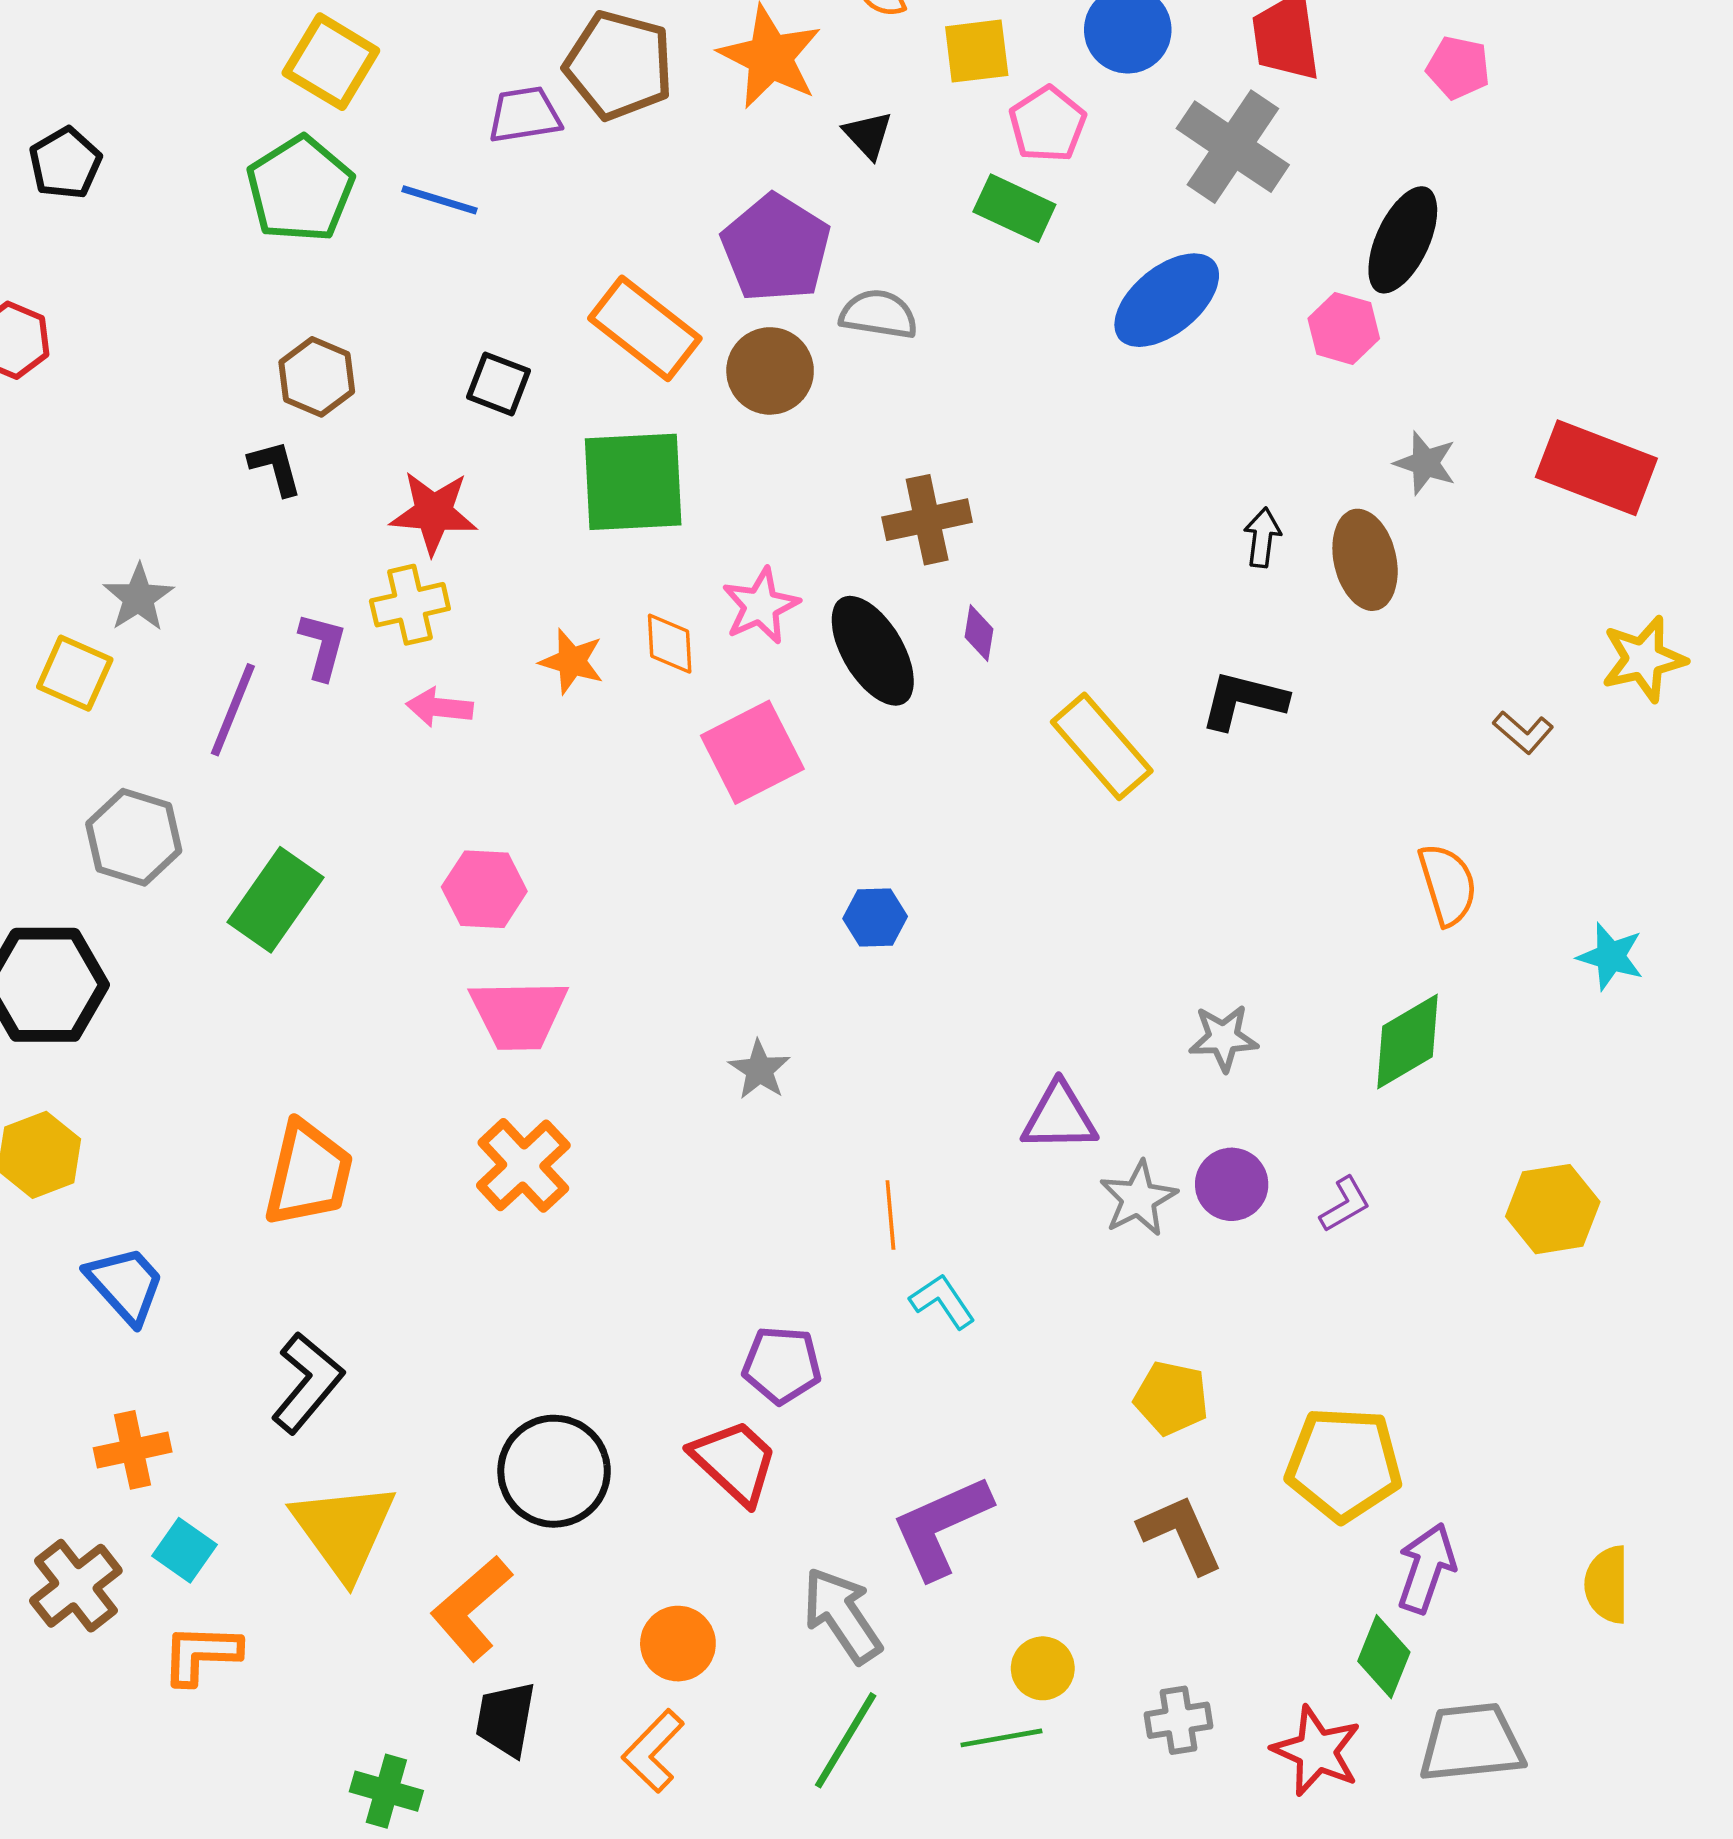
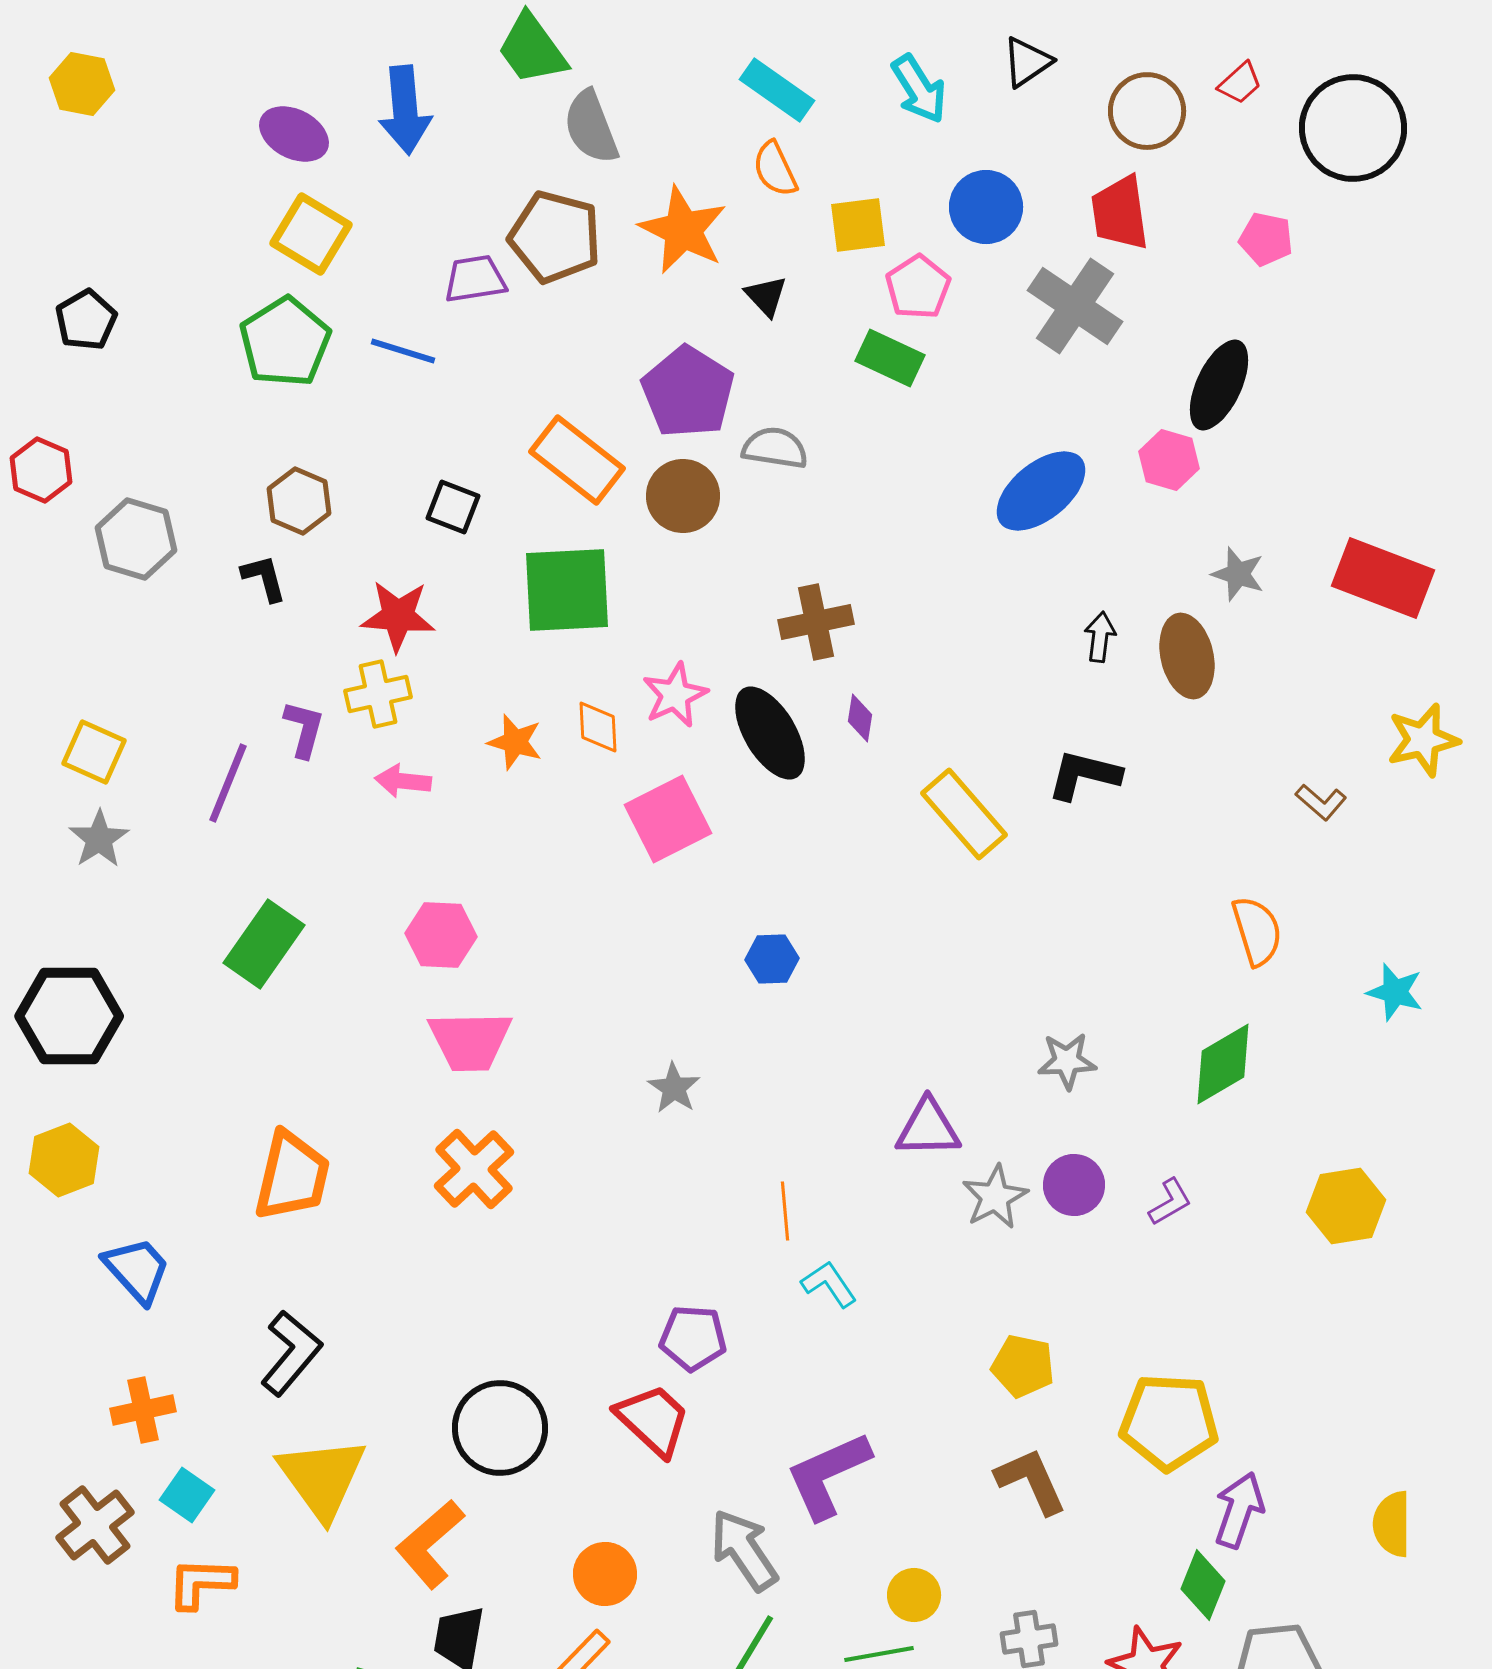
blue ellipse: (1167, 300) -> (1041, 491), moved
gray star: (138, 598) -> (99, 839), moved
gray hexagon: (134, 837) -> (136, 539), moved

